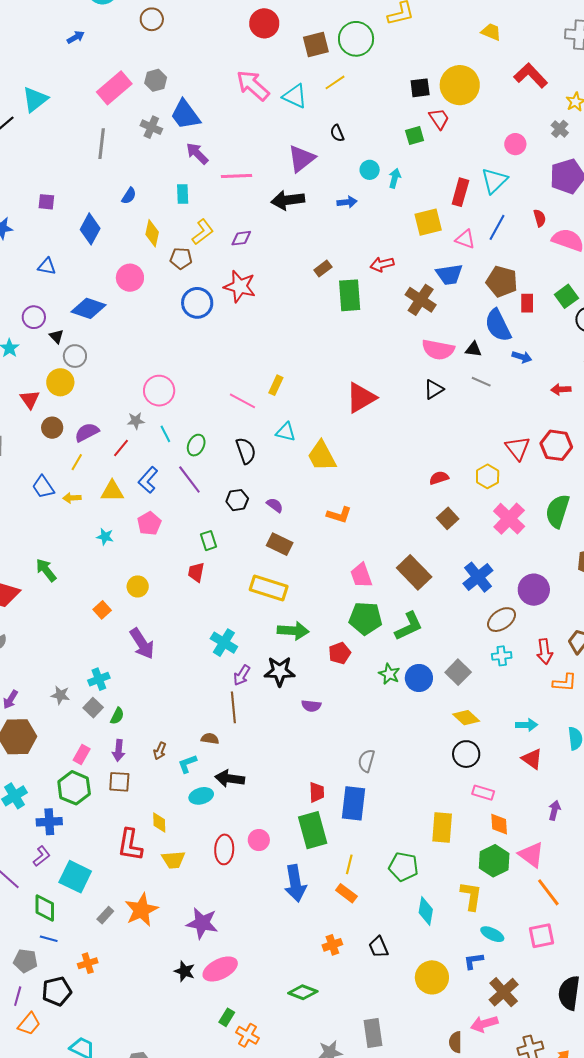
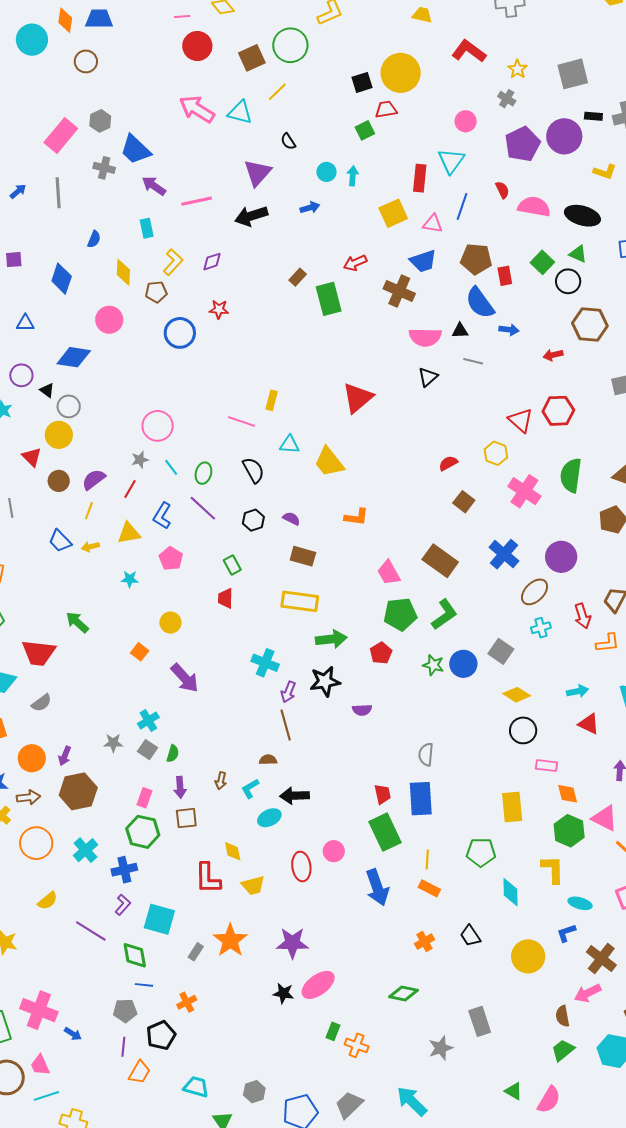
blue arrow: (76, 37) -> (18, 191), moved
red trapezoid: (439, 119) -> (386, 109), turned -55
red star: (240, 286) -> (219, 309), size x0.6

